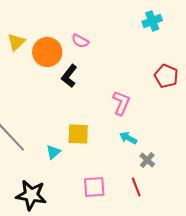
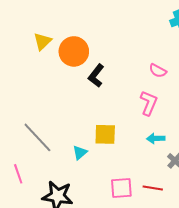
pink semicircle: (80, 41) -> (158, 71), moved
cyan arrow: (128, 138) -> (156, 138), turned -30
red line: (136, 187) -> (153, 188), moved, turned -60

